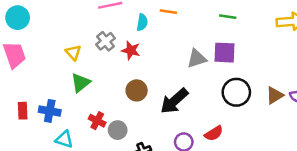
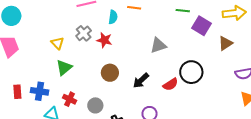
purple square: (225, 53) -> (201, 26), moved, turned 30
brown triangle: (275, 95) -> (225, 43), moved
black arrow: (174, 101) -> (141, 80), size x0.7
red cross: (97, 121) -> (69, 99), moved
red semicircle: (214, 133) -> (170, 84), moved

